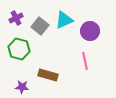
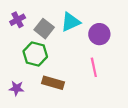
green hexagon: (19, 49) -> (35, 54), moved
purple star: (22, 87) -> (16, 88), moved

